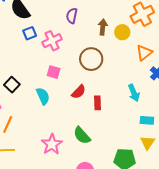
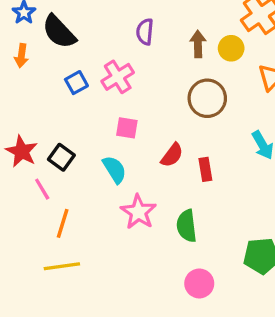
blue square: (30, 33) -> (76, 83), moved
brown circle: (91, 59) -> (207, 98), moved
green semicircle: (82, 135) -> (187, 226), turned 42
pink star: (52, 144) -> (138, 212), moved

